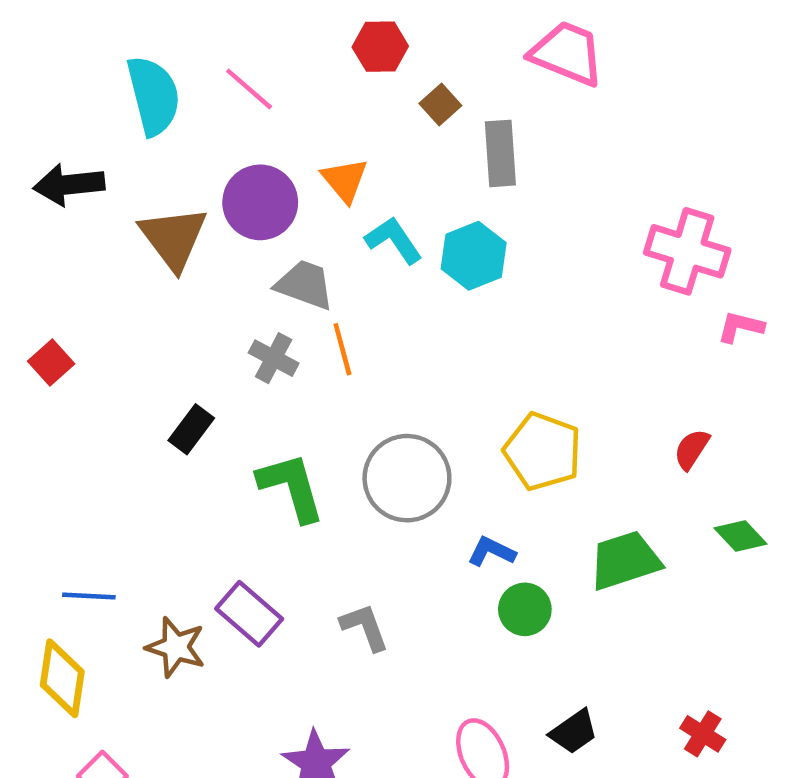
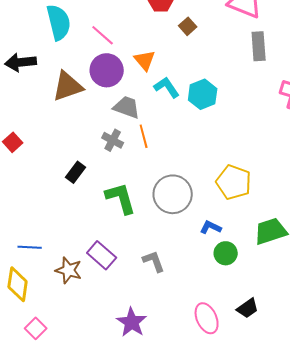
pink line: (249, 89) -> (103, 35), moved
gray rectangle: (500, 153) -> (259, 46), moved
brown triangle: (173, 238) -> (68, 86), turned 48

